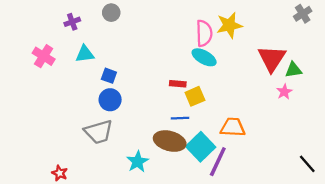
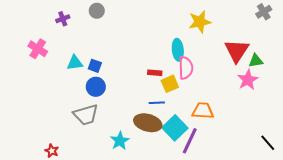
pink semicircle: (204, 33) -> (186, 68), moved
cyan triangle: (85, 54) -> (75, 63), moved
cyan ellipse: (204, 57) -> (178, 50), turned 55
pink star: (284, 92) -> (248, 80), size x1.5

